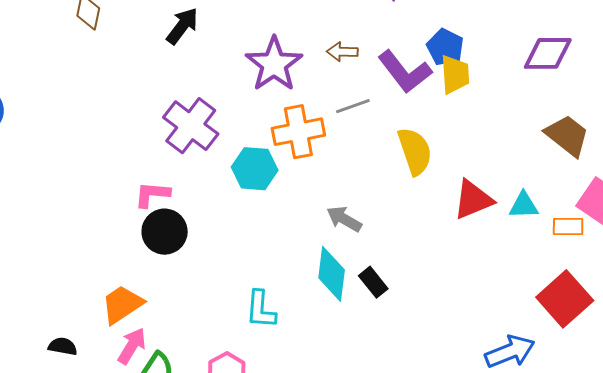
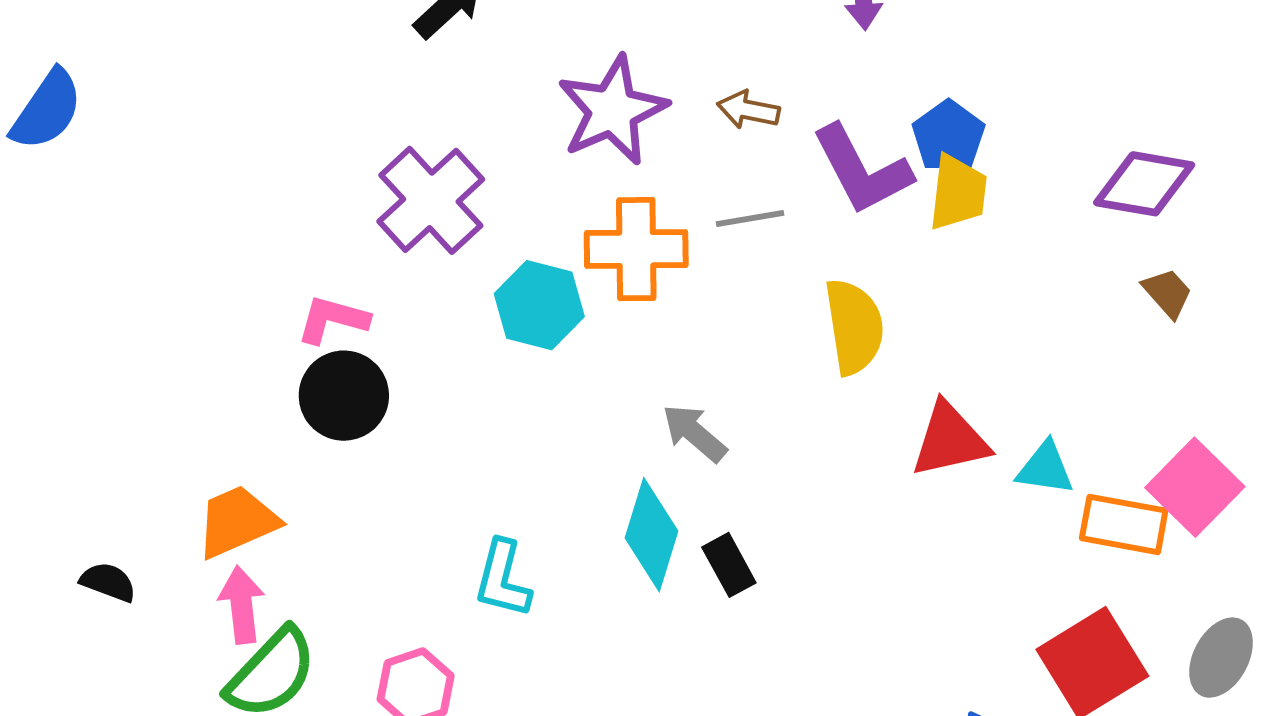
brown trapezoid: (567, 135) -> (1167, 293), moved, size x0.6
orange rectangle: (568, 227) -> (1124, 524), size x1.4
pink arrow: (132, 346) -> (242, 605), turned -48

